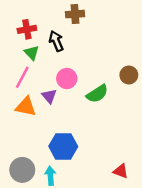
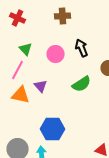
red cross: (27, 29) -> (18, 18), moved, turned 35
black arrow: (56, 41) -> (82, 48), moved
pink circle: (67, 79) -> (56, 54), moved

